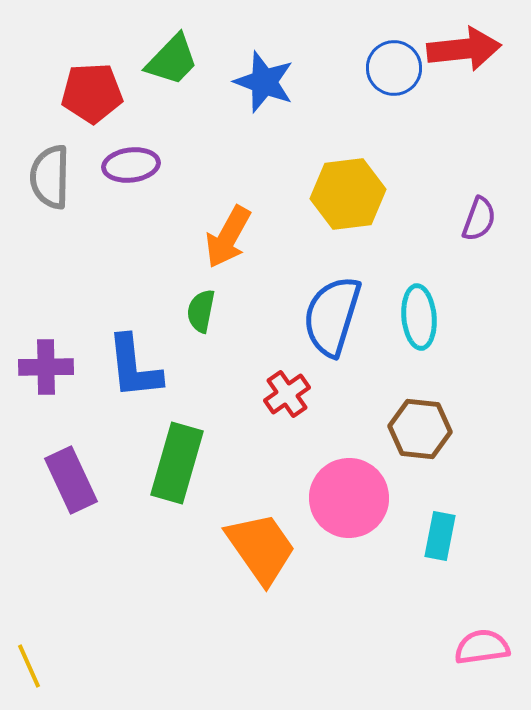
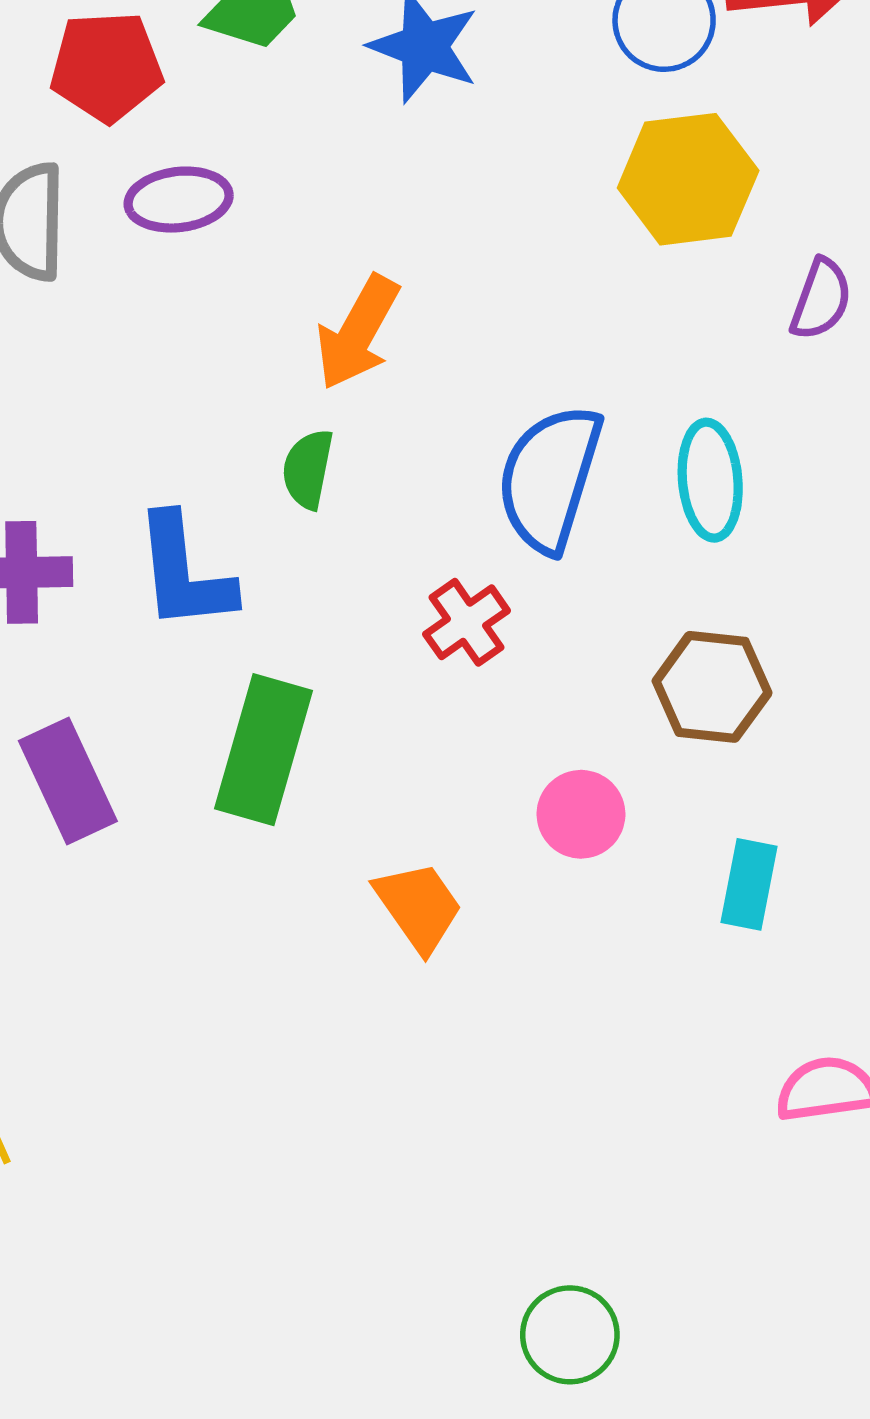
yellow hexagon: (348, 194) -> (688, 179), moved
pink circle: (349, 498) -> (581, 814), size x0.6
orange trapezoid: (261, 548) -> (419, 907), size x0.7

